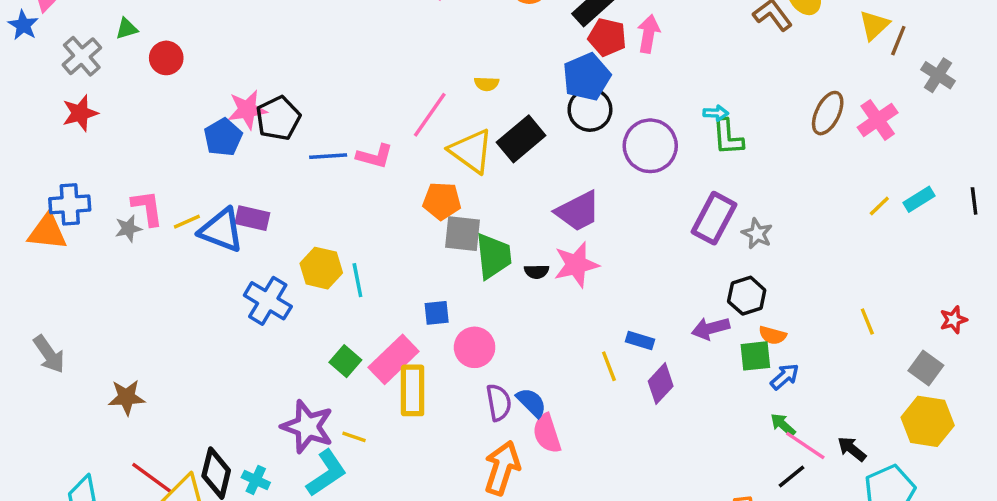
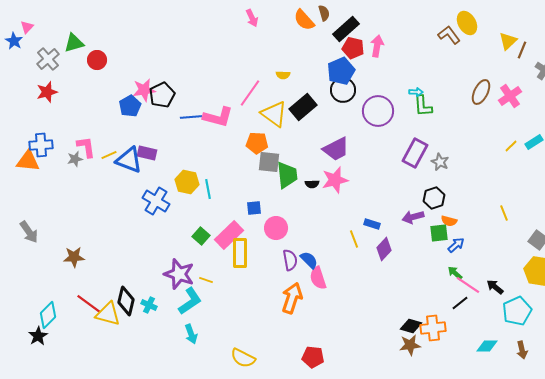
green triangle: (127, 29) -> (74, 43), size x1.5
pink L-shape: (375, 156) -> (218, 117), size x1.4

